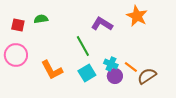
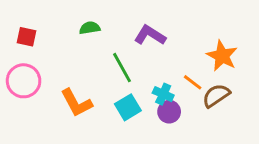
orange star: (137, 16) -> (222, 56), moved
green semicircle: (41, 19) -> (90, 28), moved
orange line: (131, 67) -> (193, 82), moved
brown semicircle: (147, 76) -> (216, 96), moved

